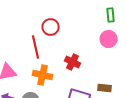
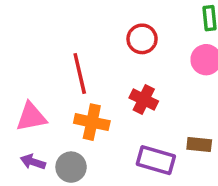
red circle: (51, 27) -> (142, 39), moved

